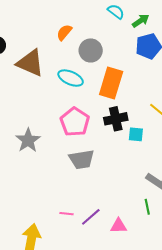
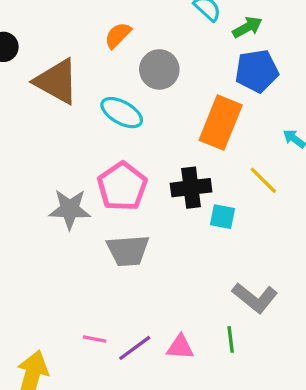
orange rectangle: (111, 83) -> (221, 123), moved
gray star: (28, 140) -> (70, 209), moved, turned 30
pink triangle: (119, 226) -> (180, 347), moved

